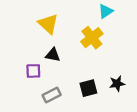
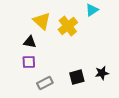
yellow cross: (92, 38) -> (68, 26), moved
black triangle: (53, 55) -> (30, 42), moved

